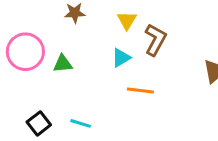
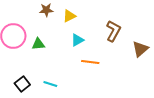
yellow triangle: (127, 20) -> (69, 16), moved, turned 32
brown L-shape: (155, 40) -> (113, 31), moved

